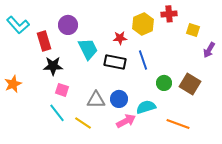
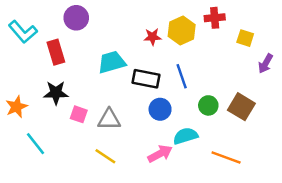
purple circle: (68, 25) -> (76, 18), moved
red star: (120, 38) -> (152, 37), moved
cyan trapezoid: (88, 49) -> (112, 62), turned -80
black star: (53, 66) -> (56, 93), moved
blue circle: (119, 99) -> (160, 109), moved
gray triangle: (96, 100) -> (109, 119), moved
cyan line: (57, 113) -> (36, 144), moved

